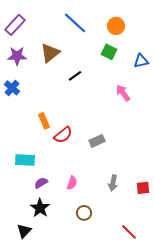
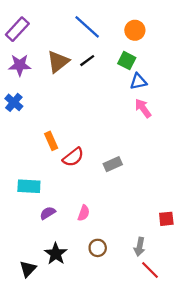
blue triangle: (141, 61) -> (138, 81), moved
black line: (75, 76) -> (87, 61), moved
gray arrow: (113, 183) -> (140, 247), moved
black star: (40, 208) -> (56, 254), moved

